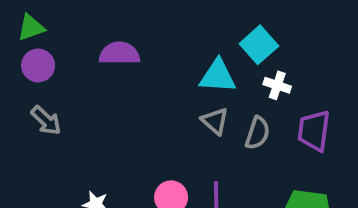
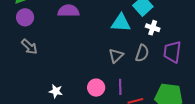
gray triangle: (215, 121) -> (116, 56), moved, turned 35

